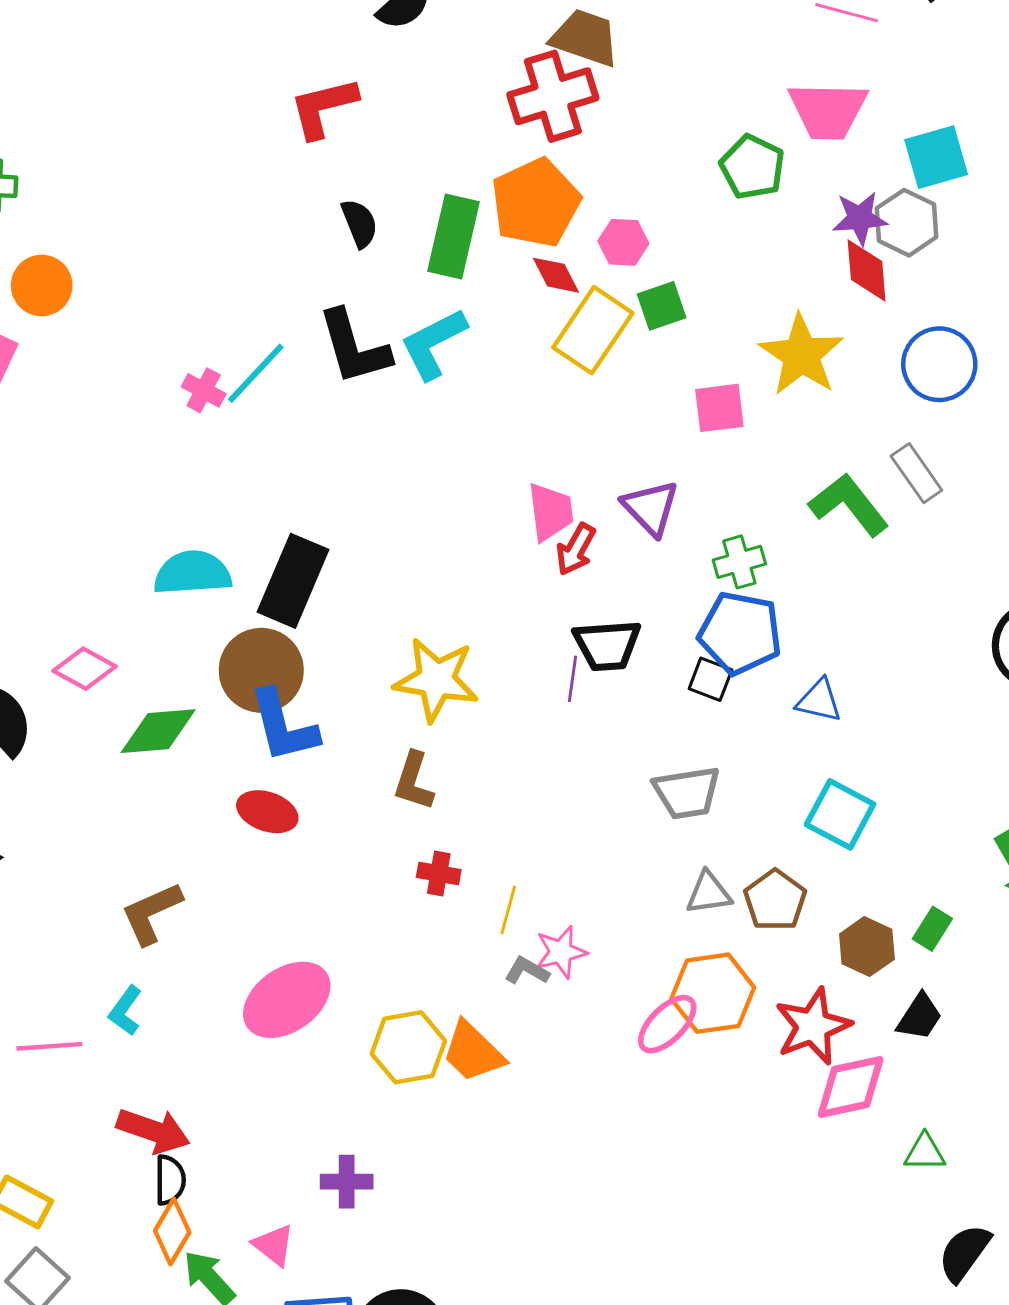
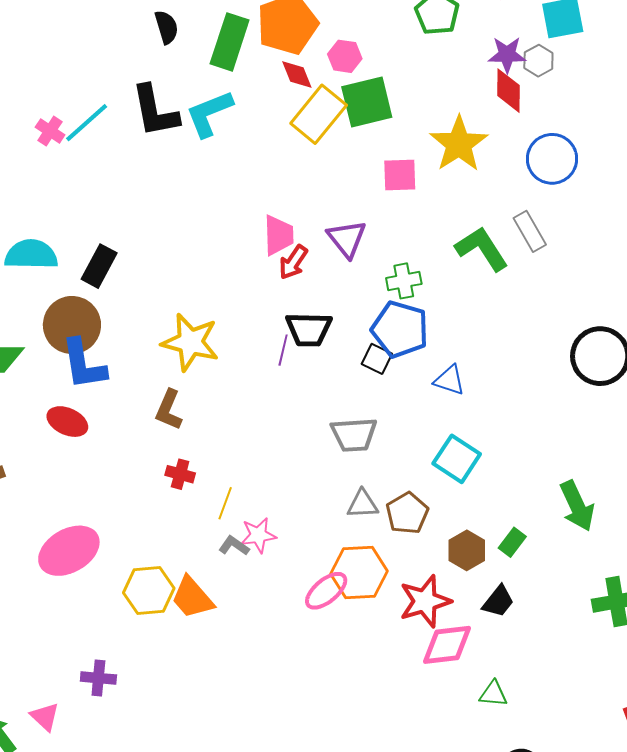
gray hexagon: (906, 223) -> (538, 61), size x0.7
green square: (662, 306) -> (367, 102), size x1.6
black rectangle: (293, 581) -> (99, 266), size x0.7

